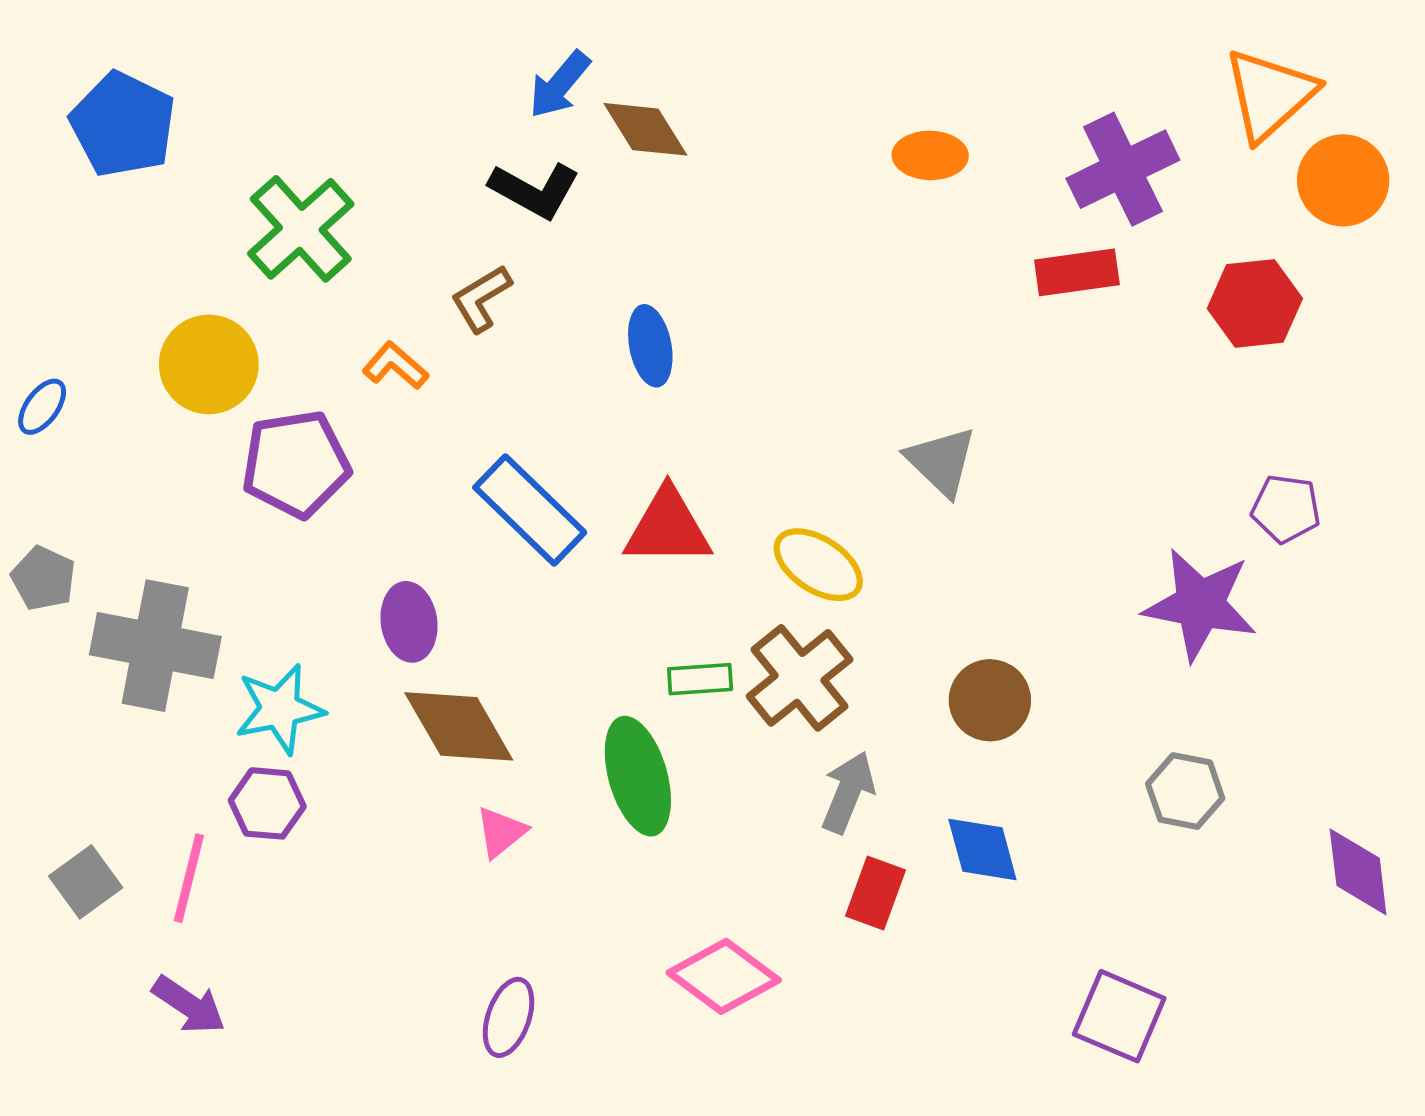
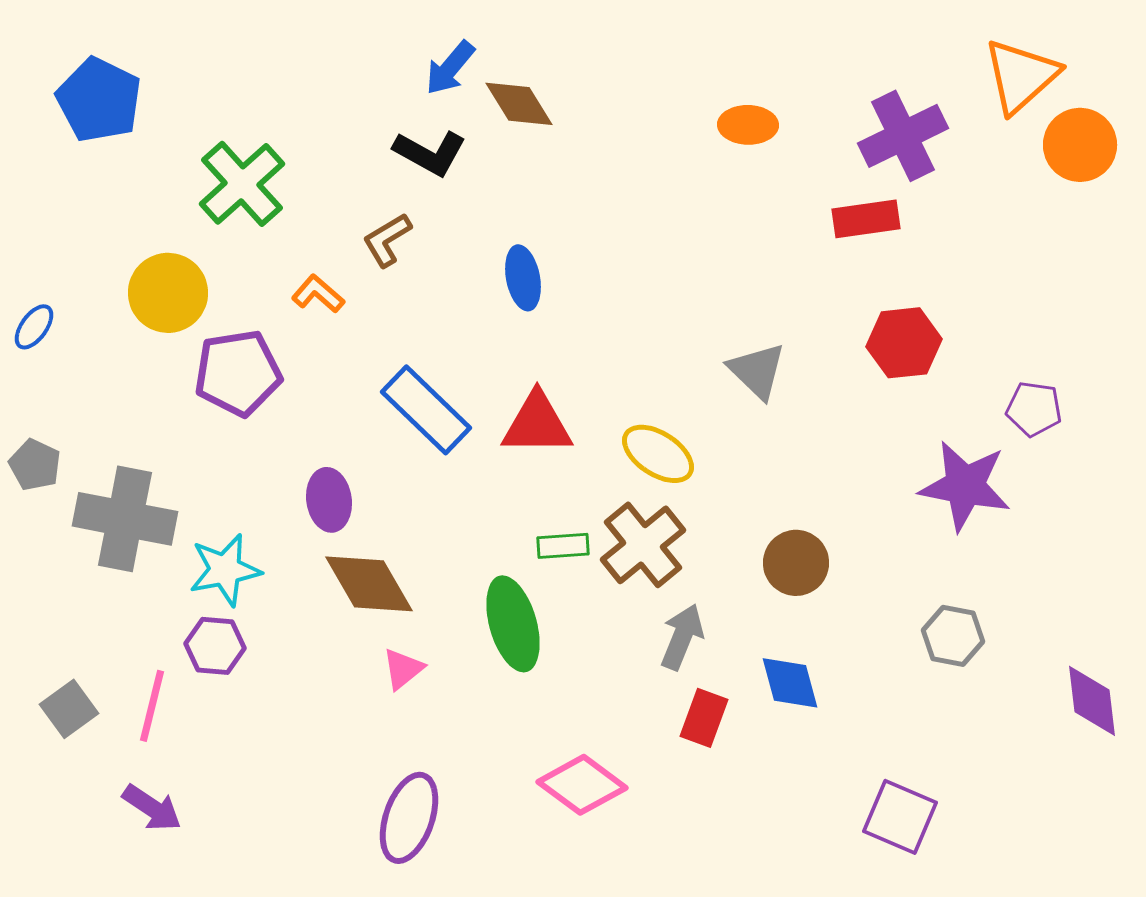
red hexagon: (1255, 303) -> (904, 343), moved
purple ellipse: (509, 1017) -> (409, 818), size x1.4

